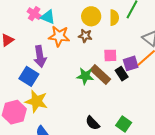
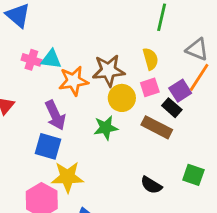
yellow circle: (91, 16) -> (122, 98), moved
yellow semicircle: (114, 18) -> (151, 59), moved
brown star: (85, 36) -> (109, 70), size x1.6
brown rectangle: (100, 75) -> (157, 127), moved
green star: (85, 76) -> (106, 128), moved

